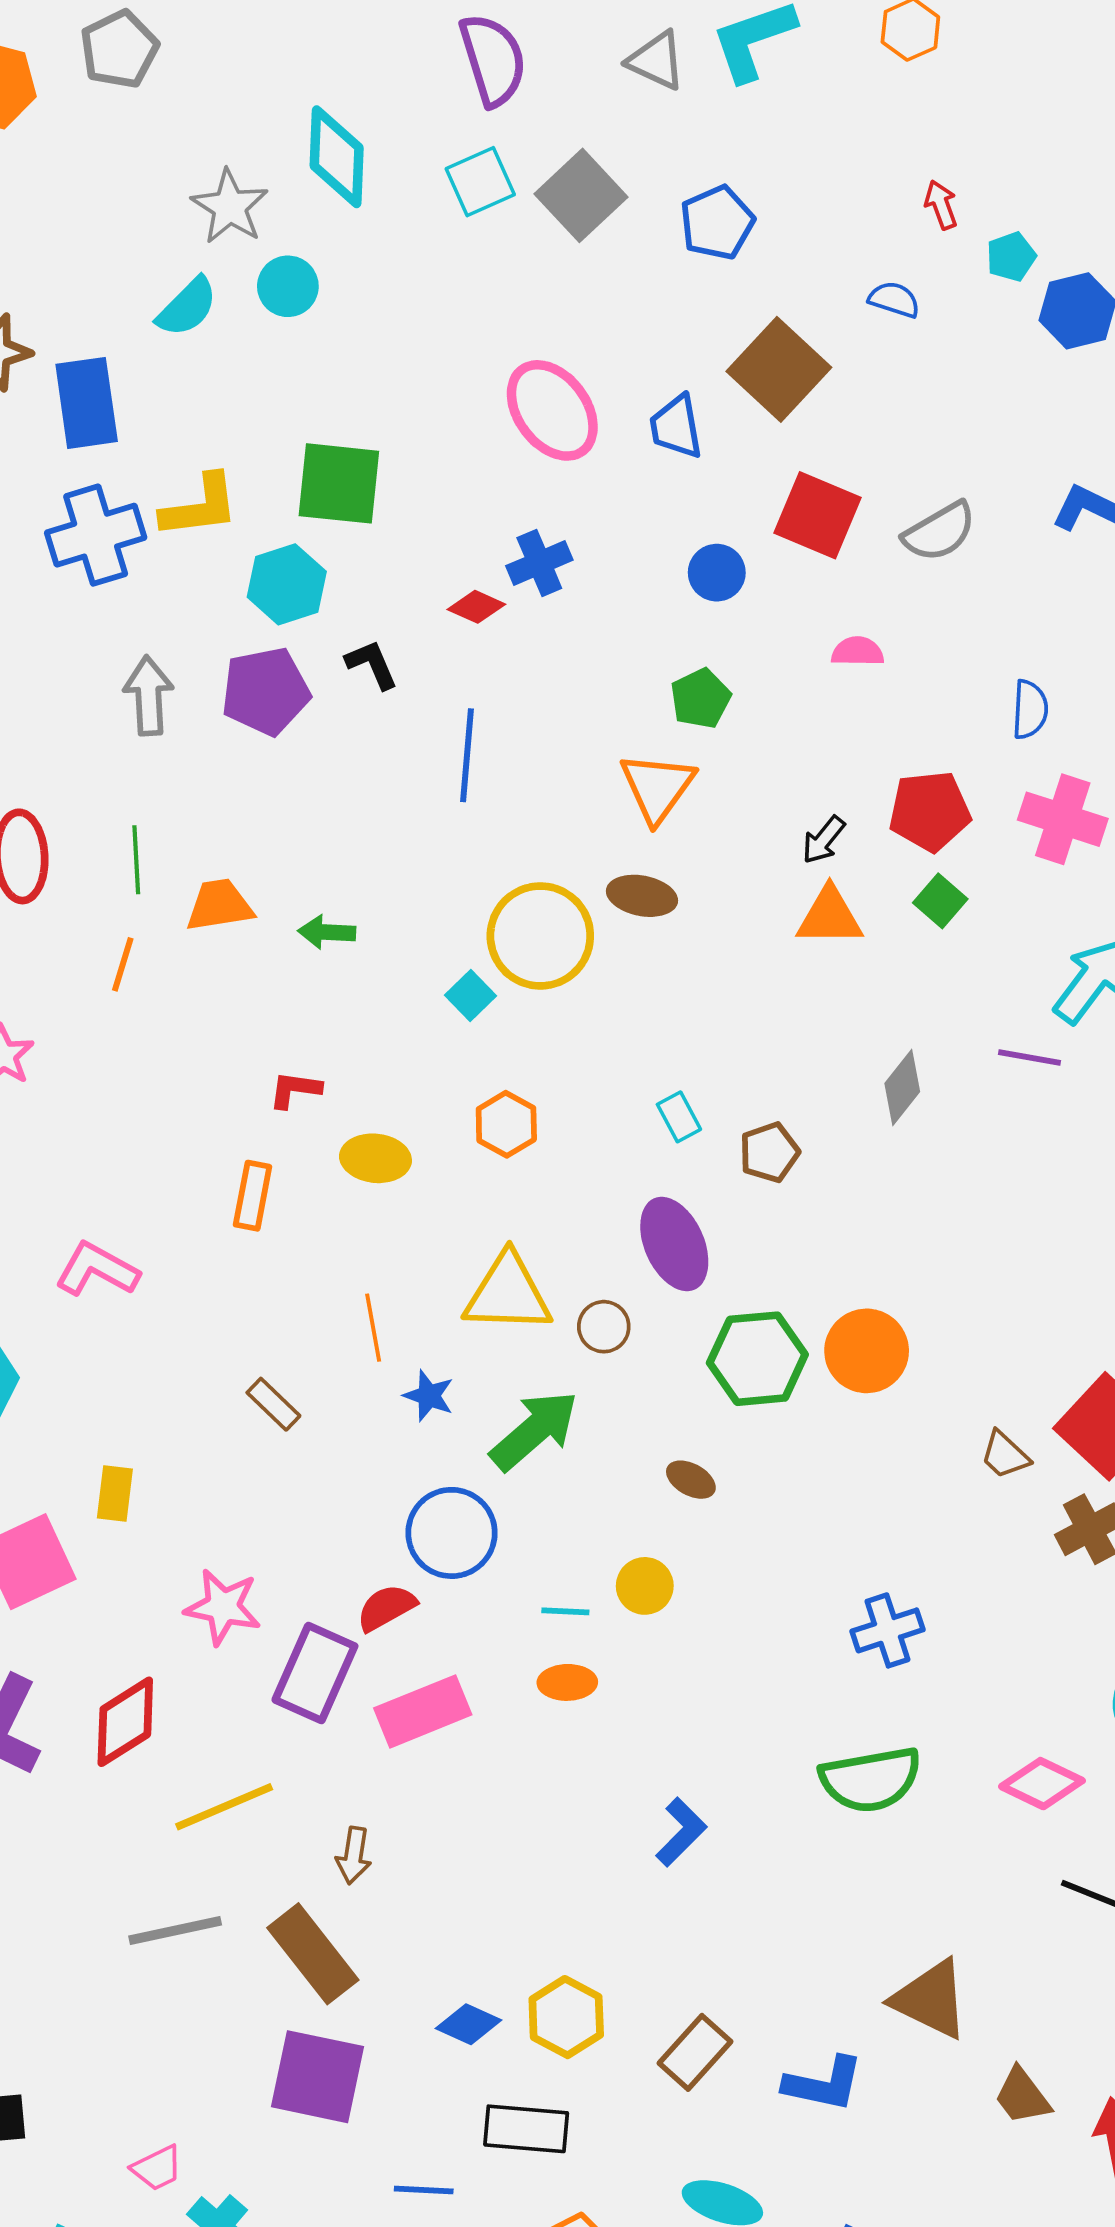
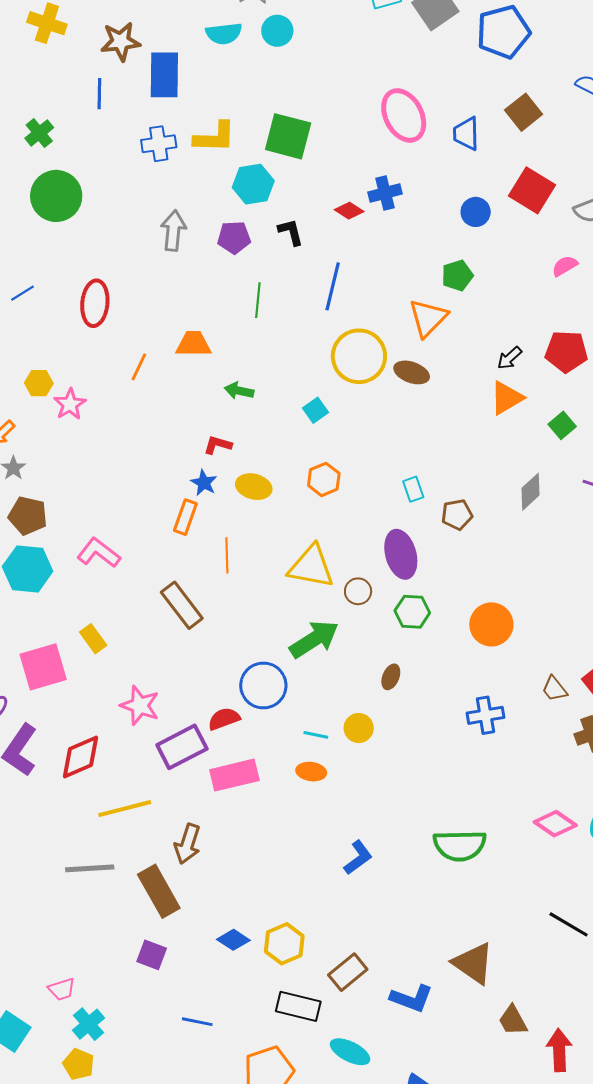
blue pentagon: (717, 223) -> (503, 32), size x1.4
cyan semicircle: (187, 307) -> (224, 34), turned 30
brown square: (779, 369) -> (524, 112), size x0.7
blue cross: (96, 535) -> (159, 144), size x0.7
pink semicircle: (858, 652) -> (565, 266), moved, turned -40
purple pentagon: (266, 691) -> (234, 237), size x0.7
green line: (136, 860) -> (258, 300), moved
green square: (940, 901) -> (562, 425), moved
orange triangle: (830, 916) -> (507, 398), turned -39
green arrow: (327, 932) -> (239, 391), moved
yellow circle: (540, 936) -> (359, 356), moved
orange rectangle: (253, 1196) -> (185, 517), moved
pink L-shape: (97, 1270) -> (99, 553), moved
orange line: (373, 1328) -> (227, 555), moved
green hexagon: (757, 1359) -> (412, 612), moved, size x0.7
blue star: (429, 1396) -> (204, 483), moved
brown rectangle: (273, 1404) -> (182, 605), size x1.6
brown ellipse: (691, 1480) -> (391, 677), turned 75
yellow rectangle: (115, 1494) -> (93, 639), turned -52
blue cross: (887, 1630) -> (486, 715), moved
purple rectangle: (315, 1673) -> (182, 747), turned 30
pink diamond: (1042, 1784) -> (555, 824), moved
brown arrow: (354, 1855) -> (188, 844), size x1.4
purple square: (318, 2077) -> (152, 955), size x0.6
black rectangle: (526, 2129) -> (298, 1006), moved

